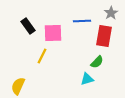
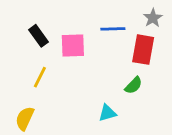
yellow line: (42, 56) -> (40, 77), moved
cyan triangle: (87, 79) -> (107, 113), moved

